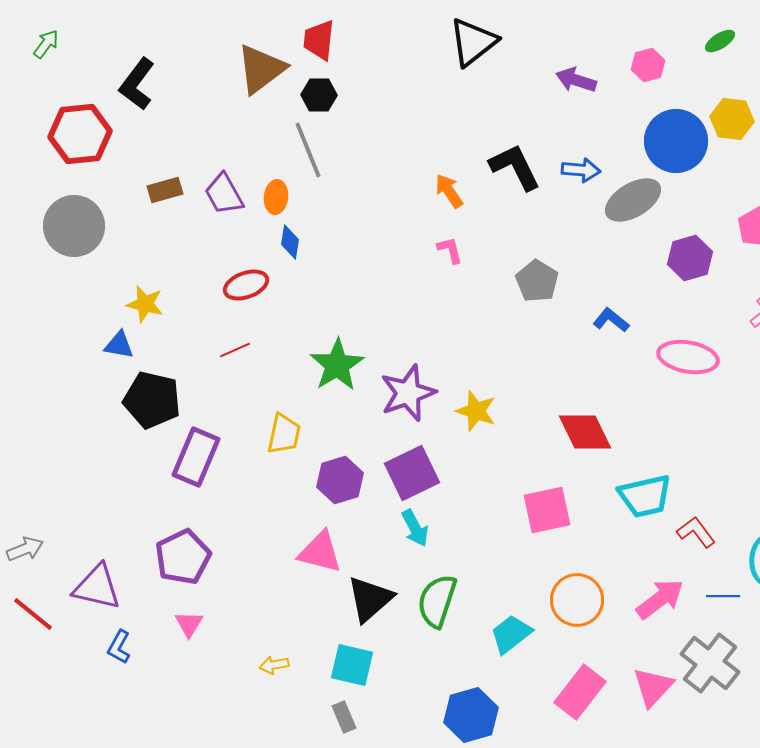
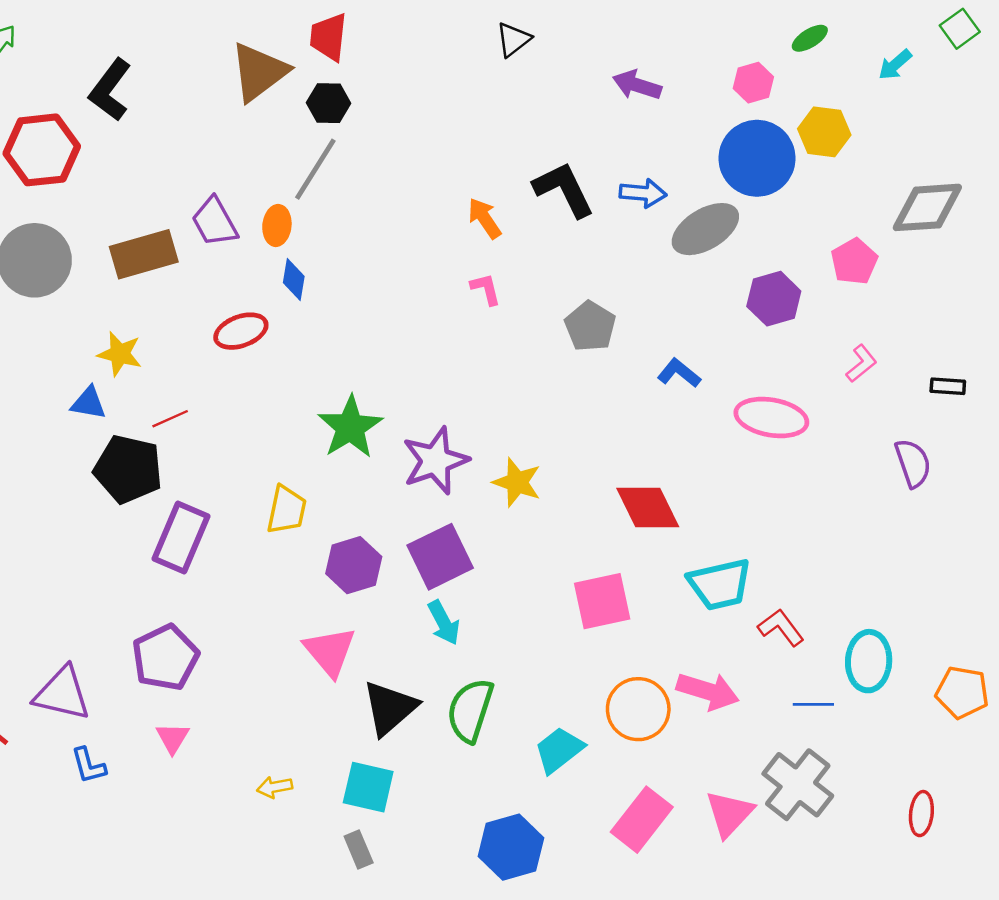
black triangle: (473, 42) -> (513, 39), size x0.6
pink hexagon: (648, 65) -> (753, 83), moved
gray line: (308, 150) -> (315, 169), turned 54
brown rectangle: (165, 190) -> (144, 254), moved, size x1.6
red line: (235, 350) -> (170, 419), moved
pink triangle: (320, 552) -> (330, 652), turned 36
pink arrow: (660, 599) -> (708, 691), moved, turned 54
blue L-shape: (119, 647) -> (89, 766), turned -44

